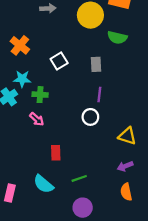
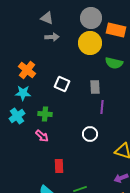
white square: (59, 61) -> (62, 84), turned -35
cyan star: (22, 79) -> (23, 93), moved
purple line: (99, 95) -> (102, 107), moved

